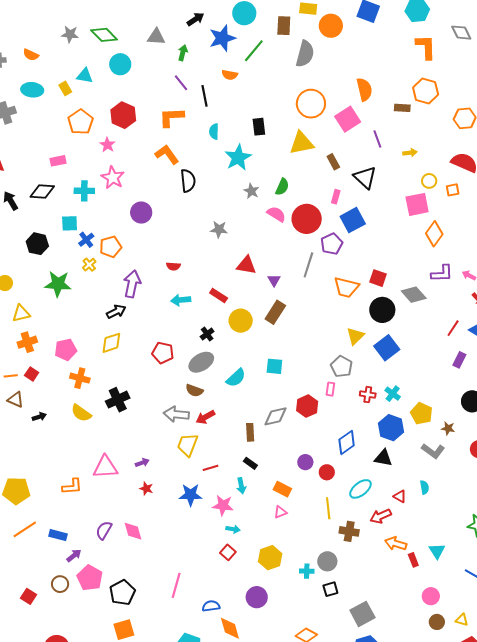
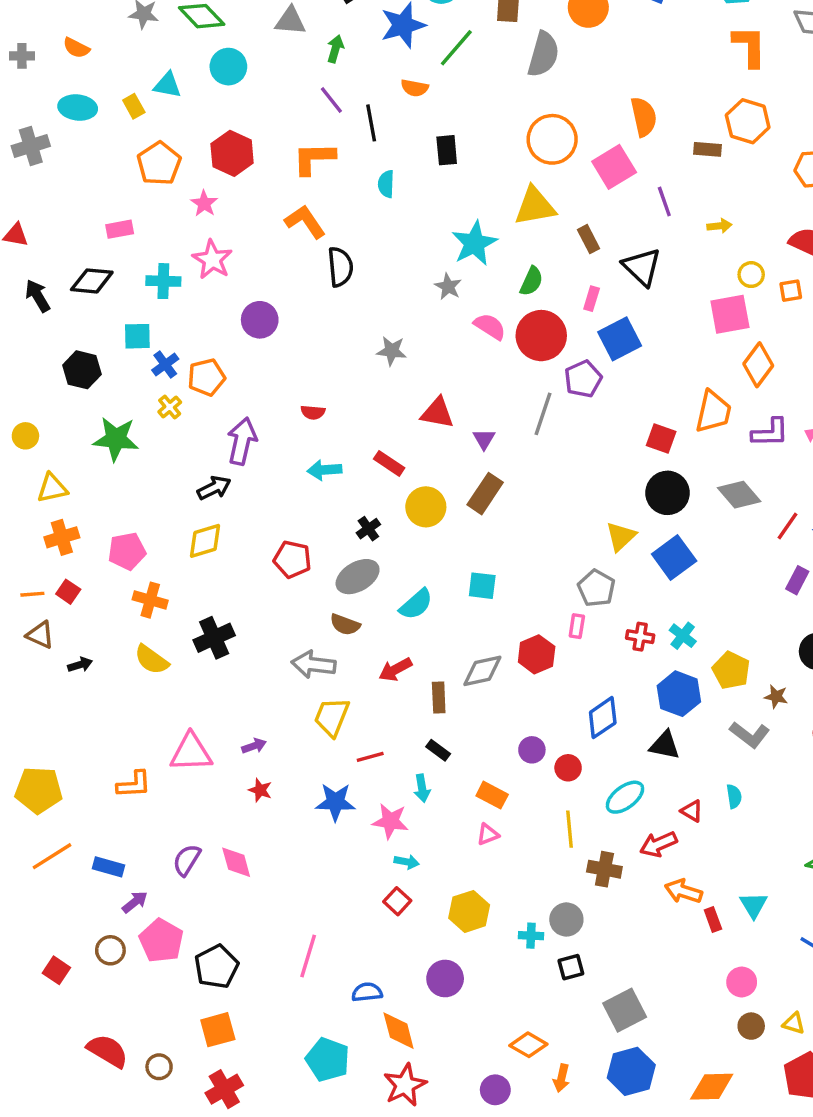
black rectangle: (259, 127) -> (447, 150), moved
cyan star: (238, 158) -> (474, 243), moved
green semicircle: (282, 187) -> (531, 281), moved
orange trapezoid: (346, 287) -> (713, 412), moved, turned -92
gray diamond: (414, 295) -> (739, 495), moved
red arrow: (205, 417) -> (395, 669), moved

